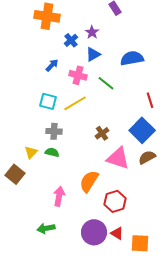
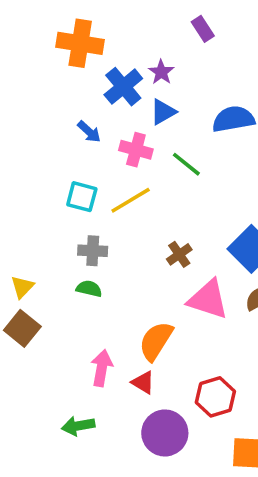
blue cross: (71, 40) -> (123, 87), size x1.5
blue arrow: (52, 65) -> (89, 132), turned 88
yellow triangle: (31, 152) -> (22, 287), moved
red hexagon: (115, 201) -> (215, 397), moved
red triangle: (117, 233) -> (143, 382), moved

